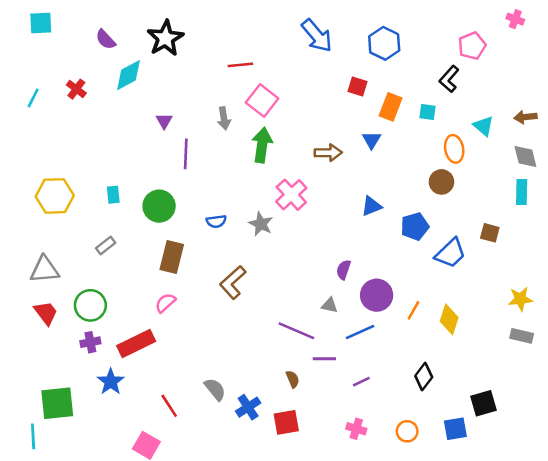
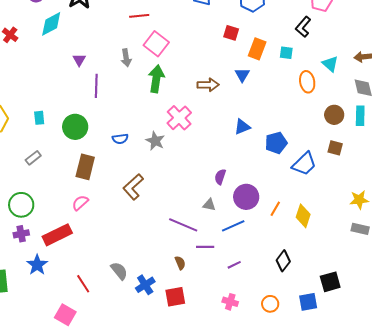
brown circle: (441, 182) -> (334, 115), moved

